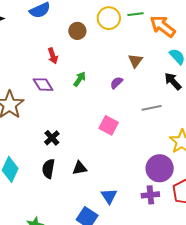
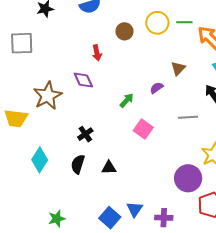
green arrow: (80, 79) -> (127, 100), moved
purple cross: (150, 195) -> (164, 218), moved
blue triangle: (109, 196) -> (135, 209), moved

